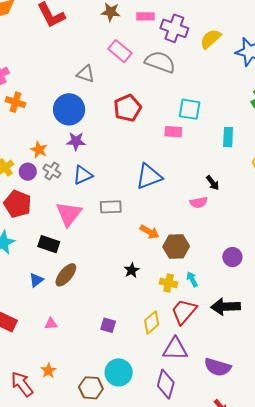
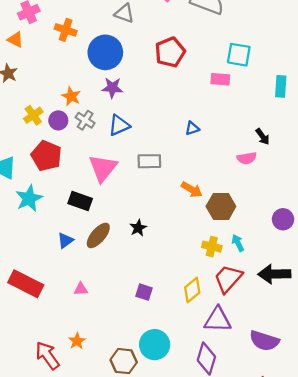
orange cross: (15, 102) -> (66, 30), moved
blue triangle: (149, 176) -> (192, 128), size x0.5
black star: (132, 270) -> (138, 228), moved

